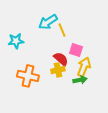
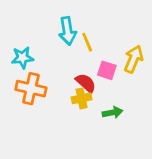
cyan arrow: (48, 22) -> (67, 31), turned -66
yellow arrow: (84, 67) -> (134, 59), moved
orange cross: (28, 76) -> (31, 89), moved

